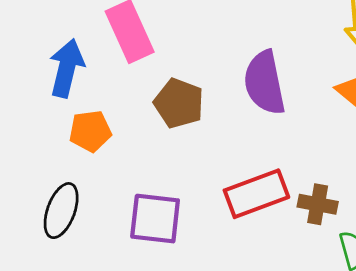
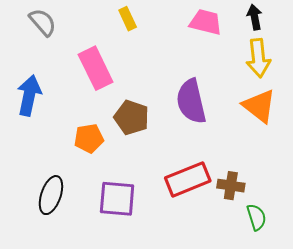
blue arrow: (67, 68) -> (29, 95), moved
orange pentagon: (90, 131) -> (89, 138), moved

